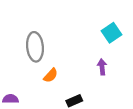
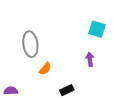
cyan square: (111, 33) -> (97, 29), turned -36

